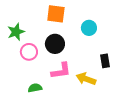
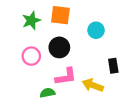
green star: (16, 32) -> (31, 20), moved
green semicircle: (35, 88) -> (47, 93), moved

